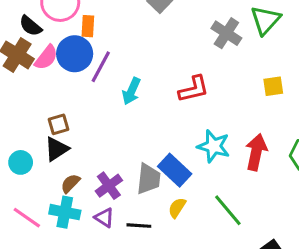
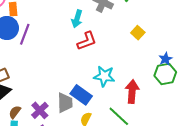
yellow square: (273, 86) -> (138, 33), turned -32
cyan arrow: (131, 91) -> (77, 19), moved
red arrow: (256, 152) -> (132, 92), moved

